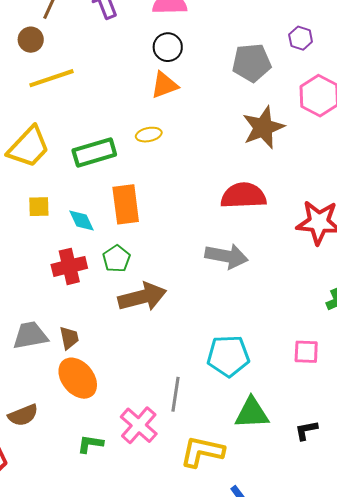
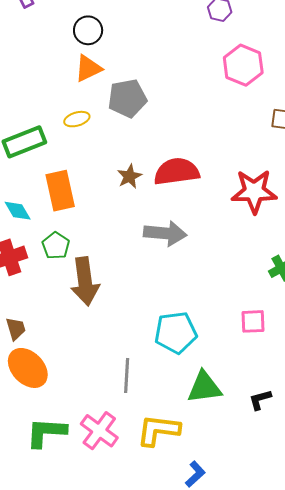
gray pentagon: (252, 63) -> (127, 98), moved
brown star: (263, 127) -> (129, 176), moved, size x0.6
brown arrow: (142, 297) -> (85, 281), turned 102
pink cross: (139, 425) -> (99, 431), moved
green L-shape: (90, 444) -> (46, 432), size x1.6

